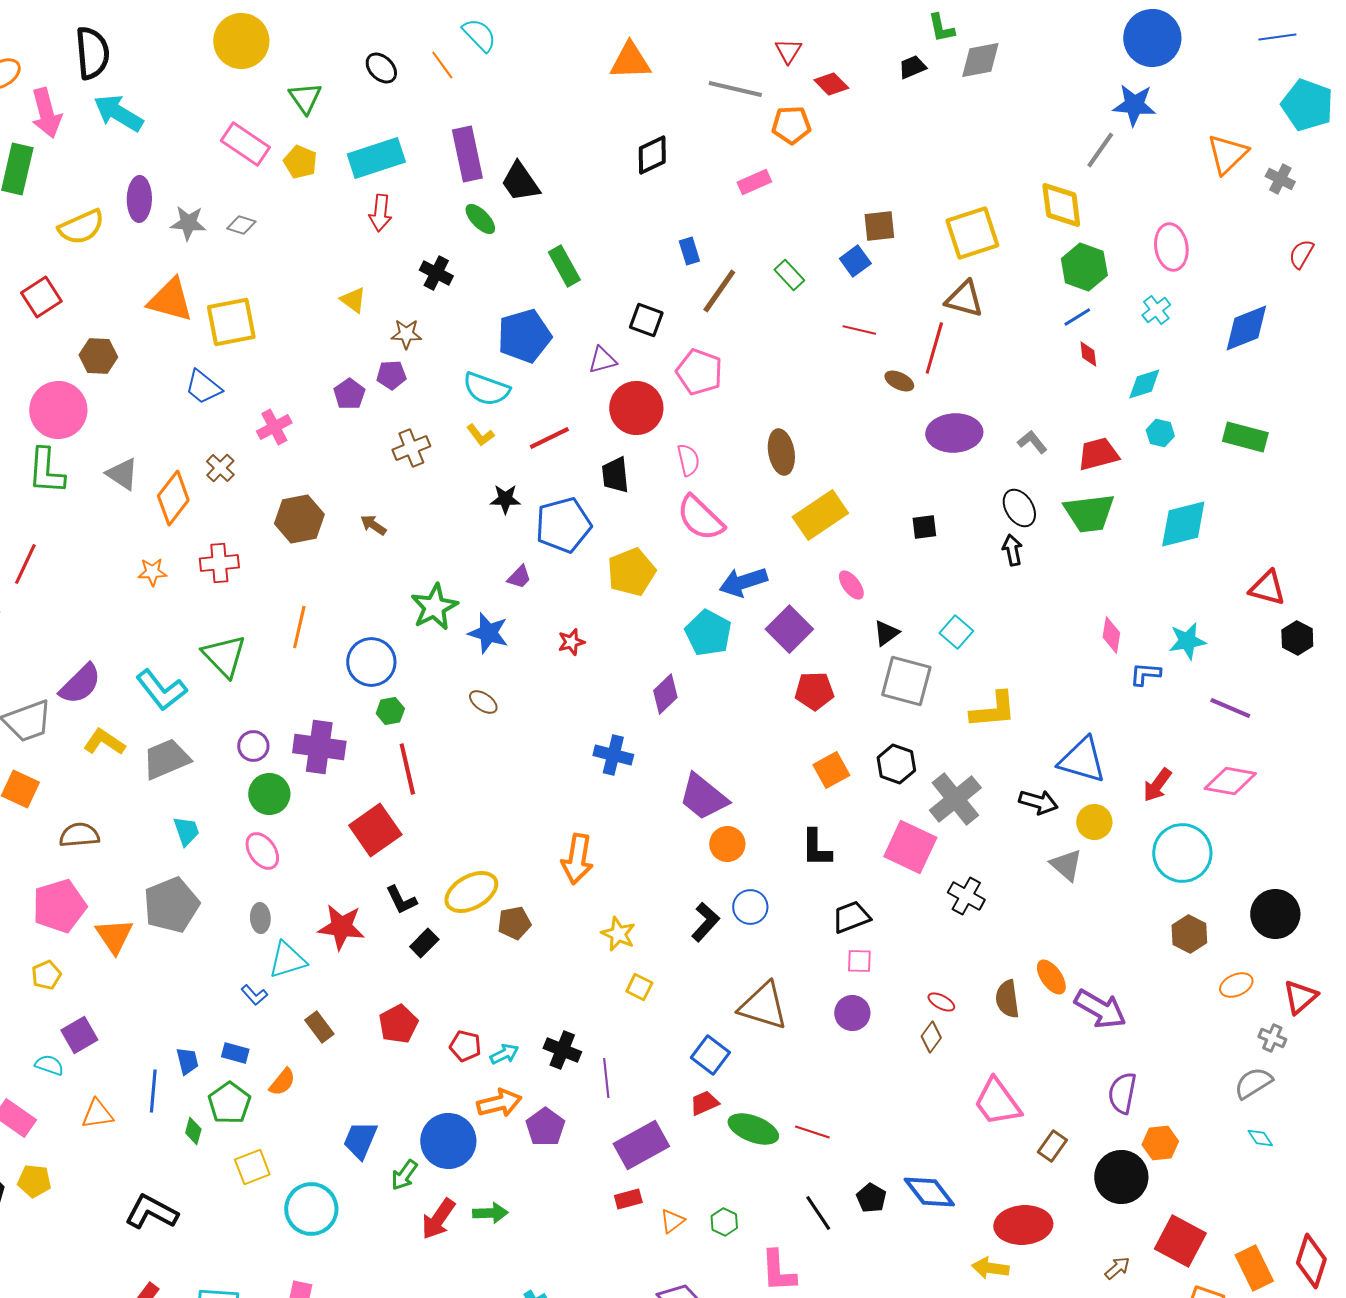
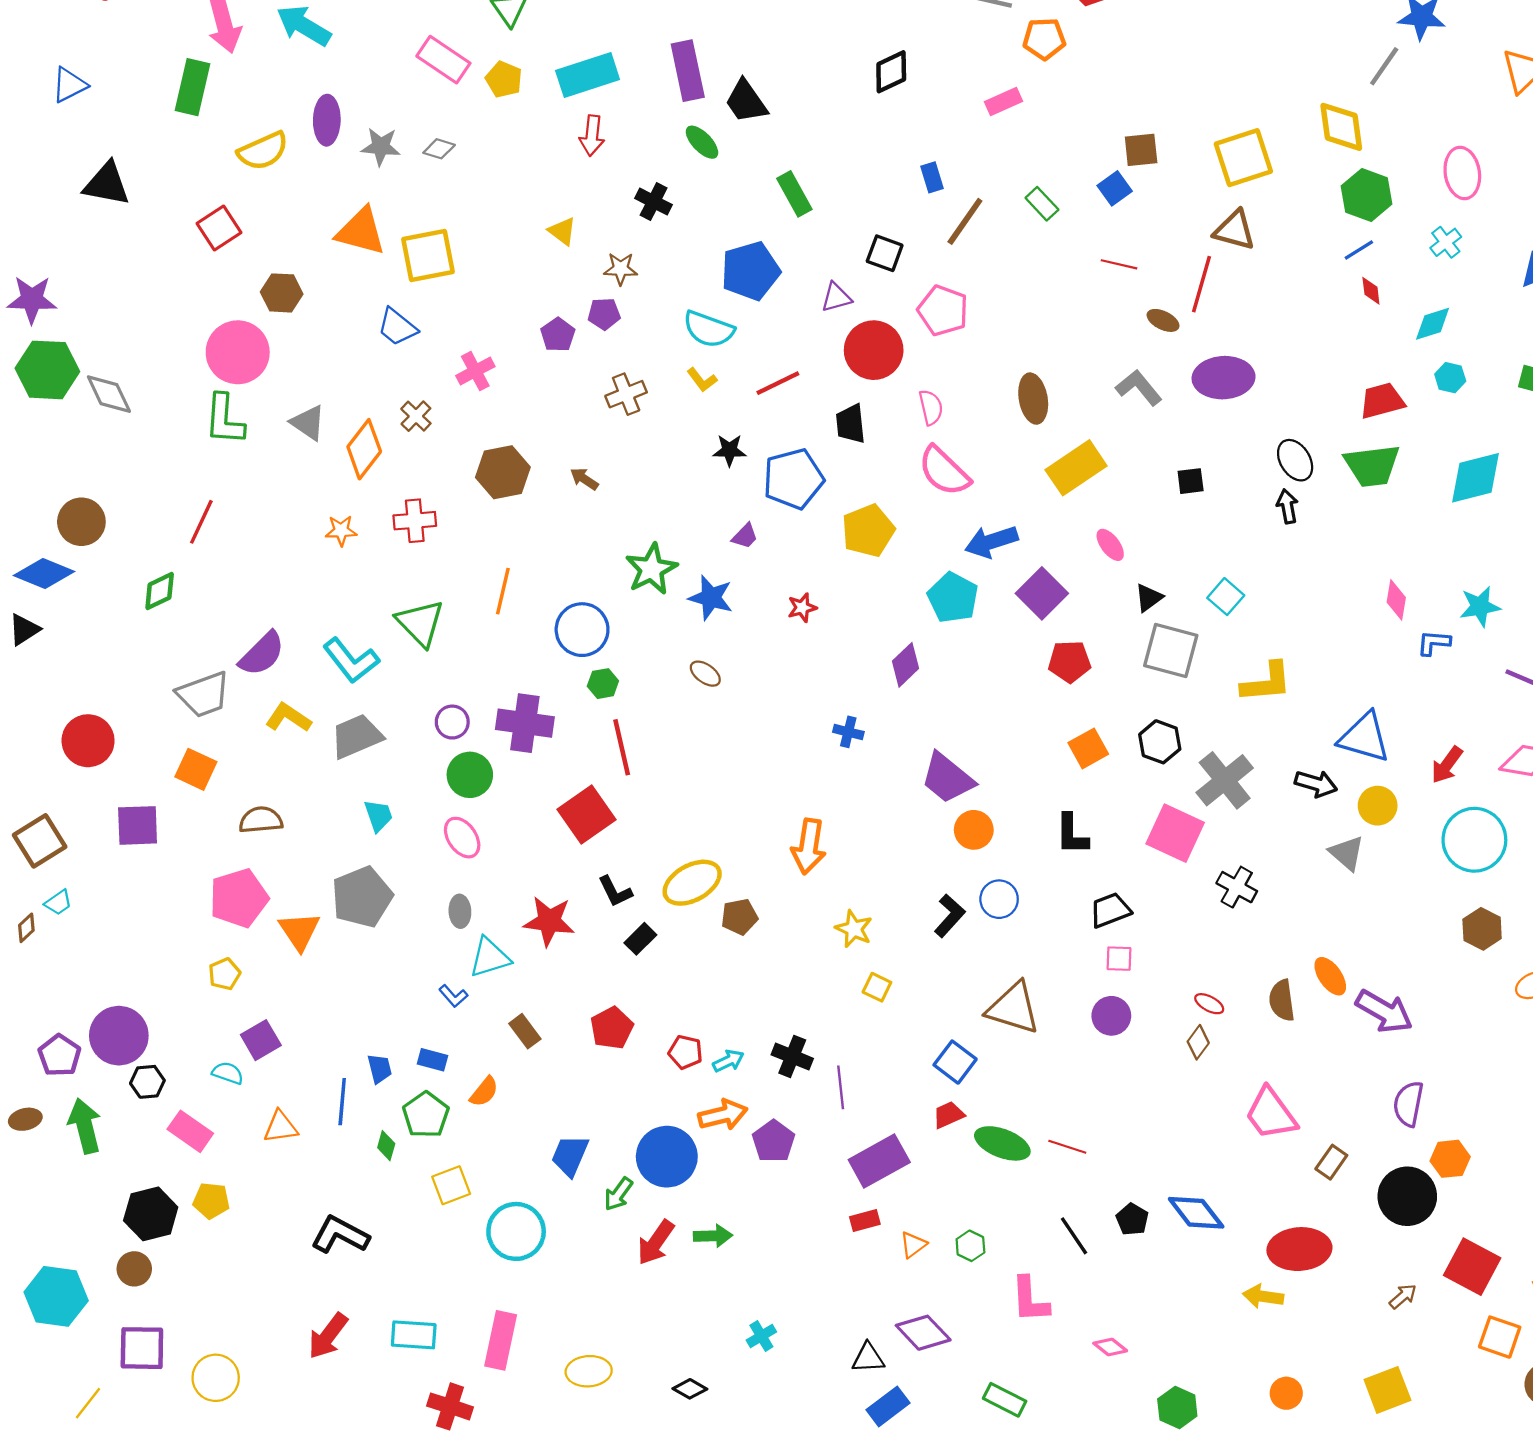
gray L-shape: (1032, 442) -> (1139, 388), moved, size x1.4
blue cross: (613, 755) -> (848, 732), size x0.7

